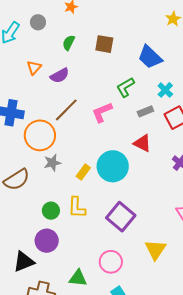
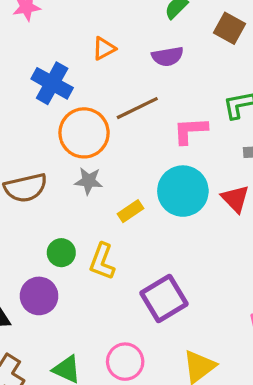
orange triangle: (34, 67) -> (104, 48), moved
purple semicircle: (60, 76) -> (168, 56), moved
cyan circle: (113, 166) -> (183, 191), moved

